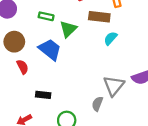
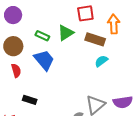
green rectangle: (46, 16) -> (42, 36), moved
green triangle: (68, 29) -> (66, 33), moved

